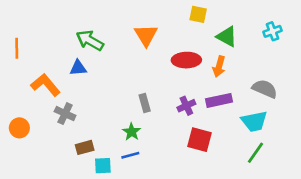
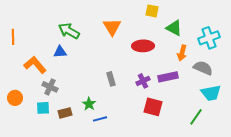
cyan cross: (272, 31) -> (209, 38), moved, size x1.5
orange arrow: (219, 67) -> (182, 53), moved
cyan trapezoid: (254, 121) -> (211, 93), moved
green star: (132, 132) -> (89, 104), moved
cyan square: (103, 166) -> (43, 108), moved

